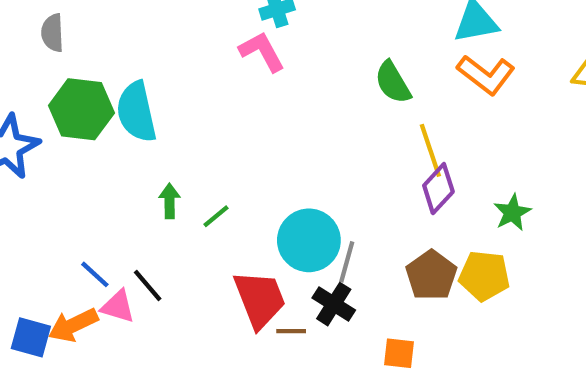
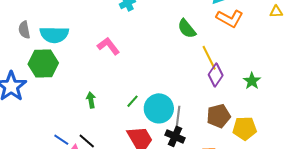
pink L-shape: (262, 52) -> (108, 46), moved
cyan semicircle: (136, 112) -> (54, 35), moved, turned -68
green line: (216, 216) -> (133, 101), moved
brown pentagon: (431, 275) -> (219, 116), turned 30
yellow pentagon: (484, 276) -> (245, 128), moved

